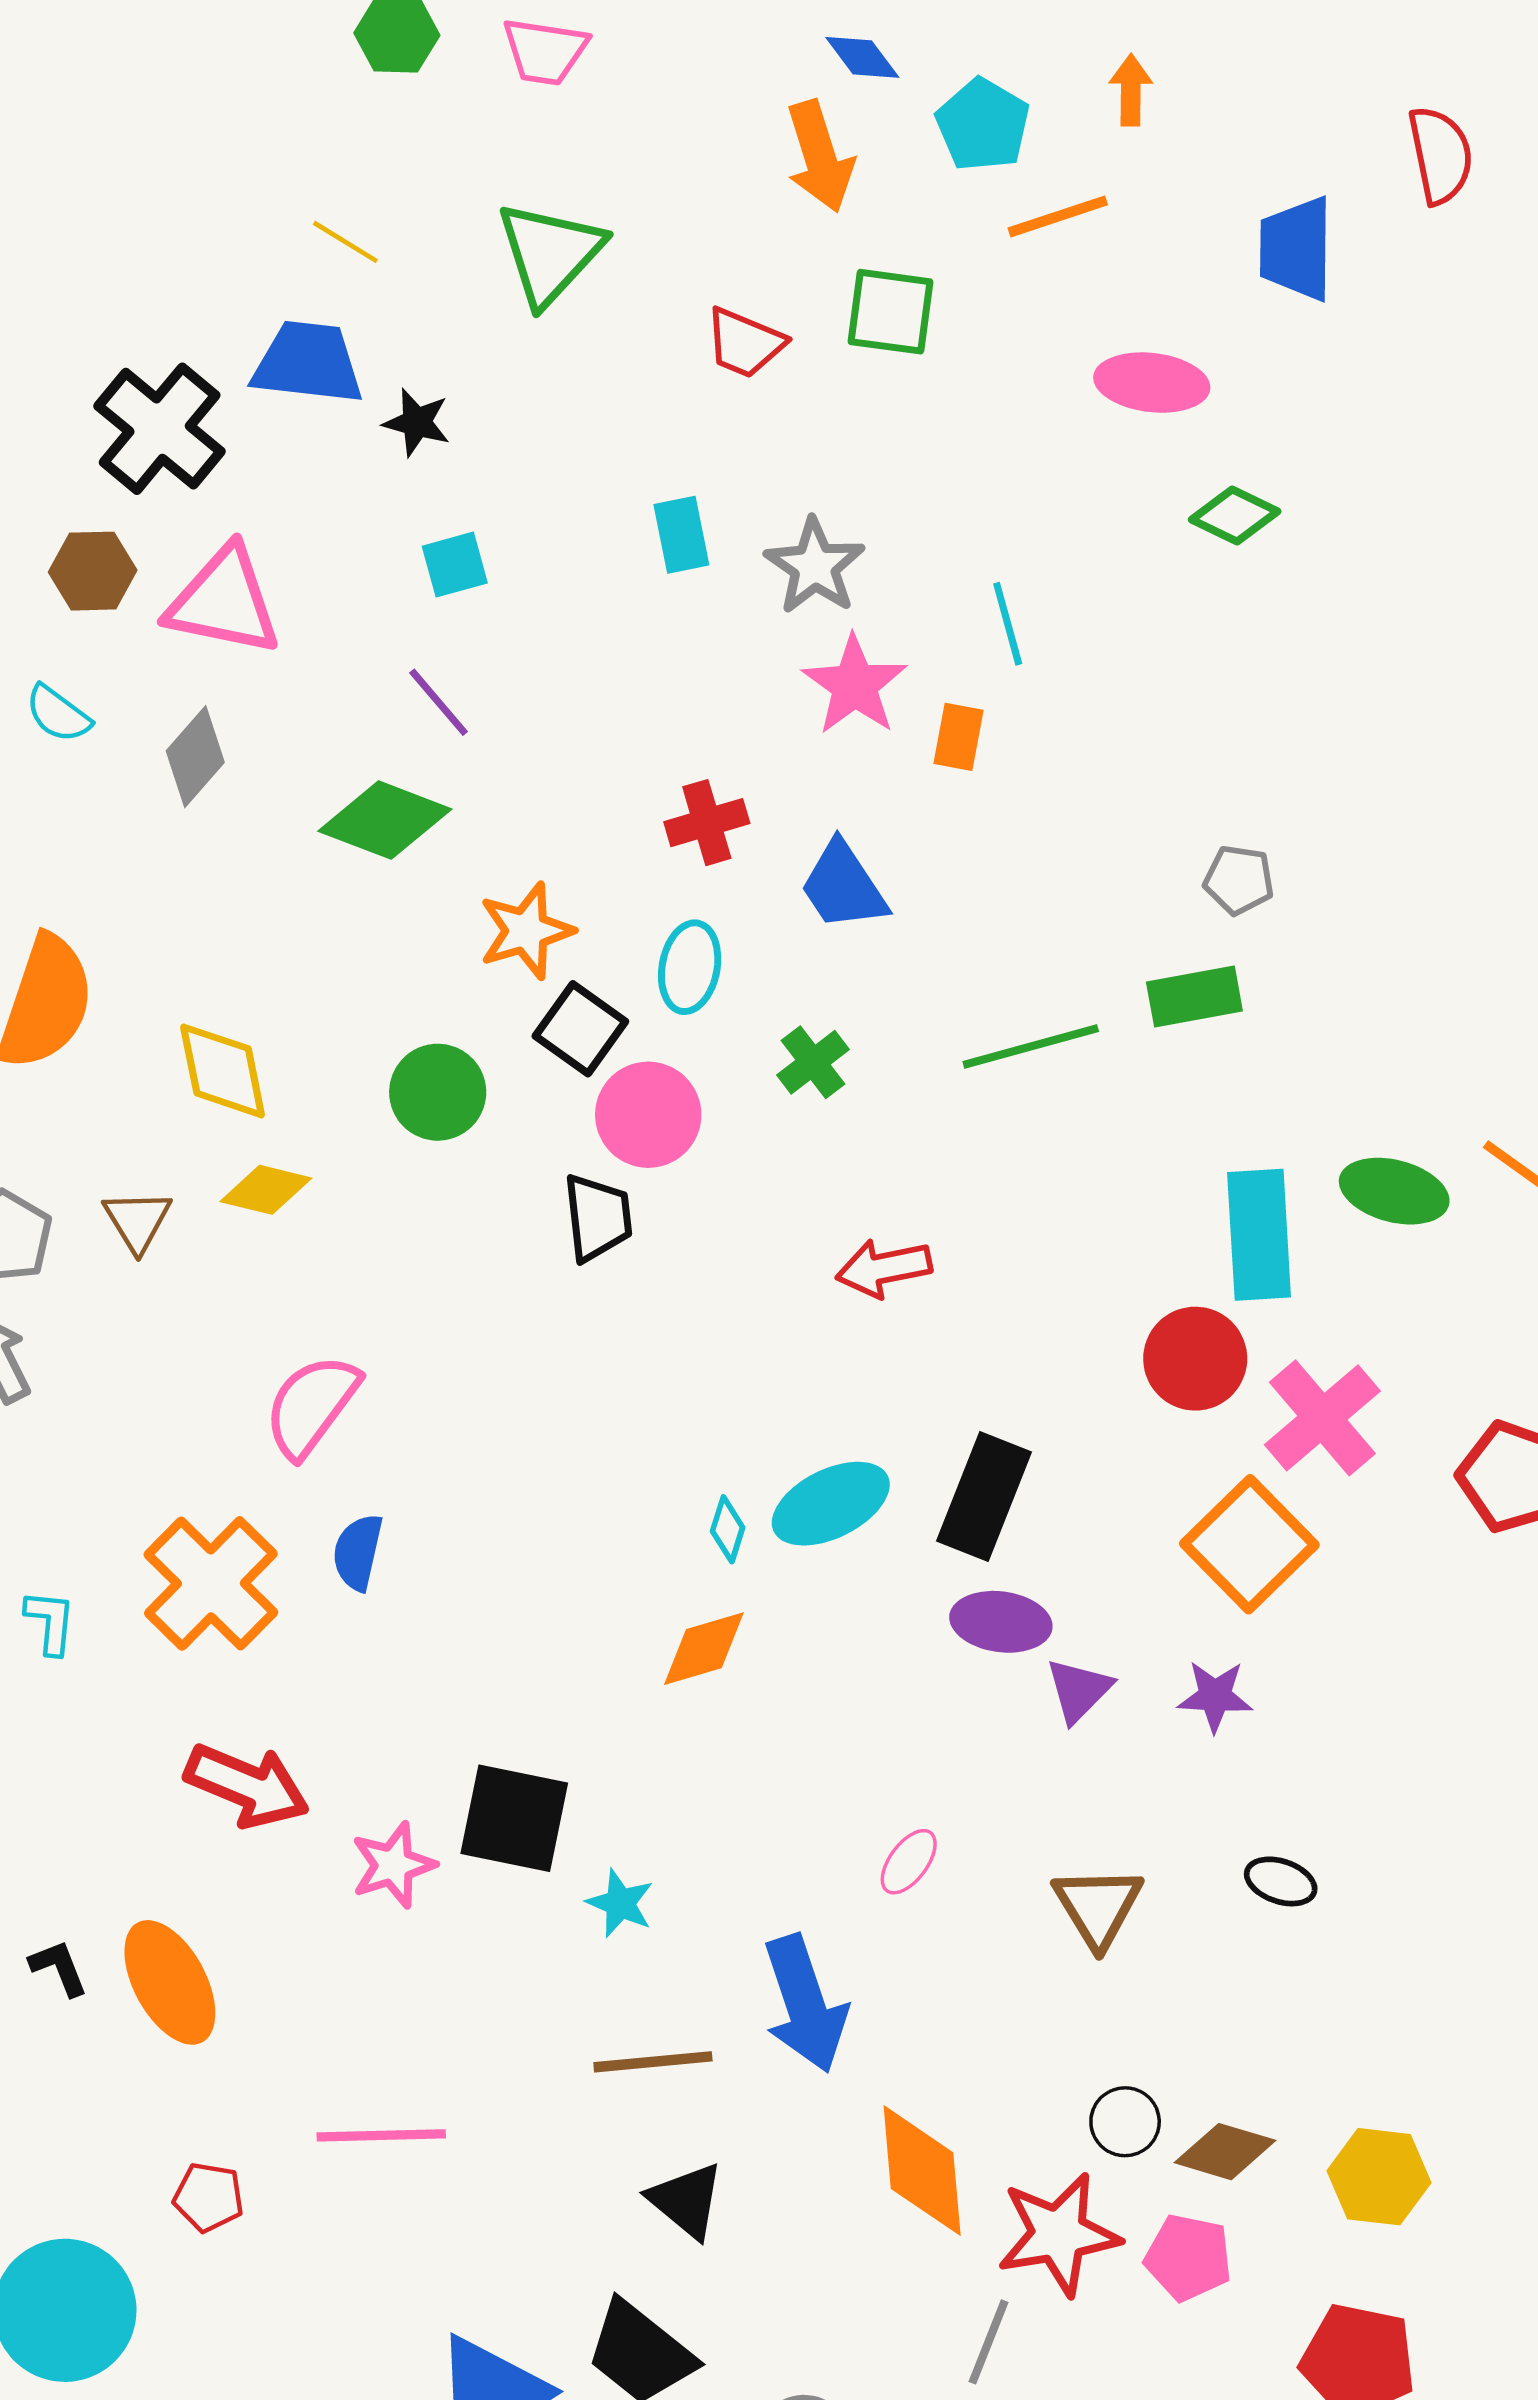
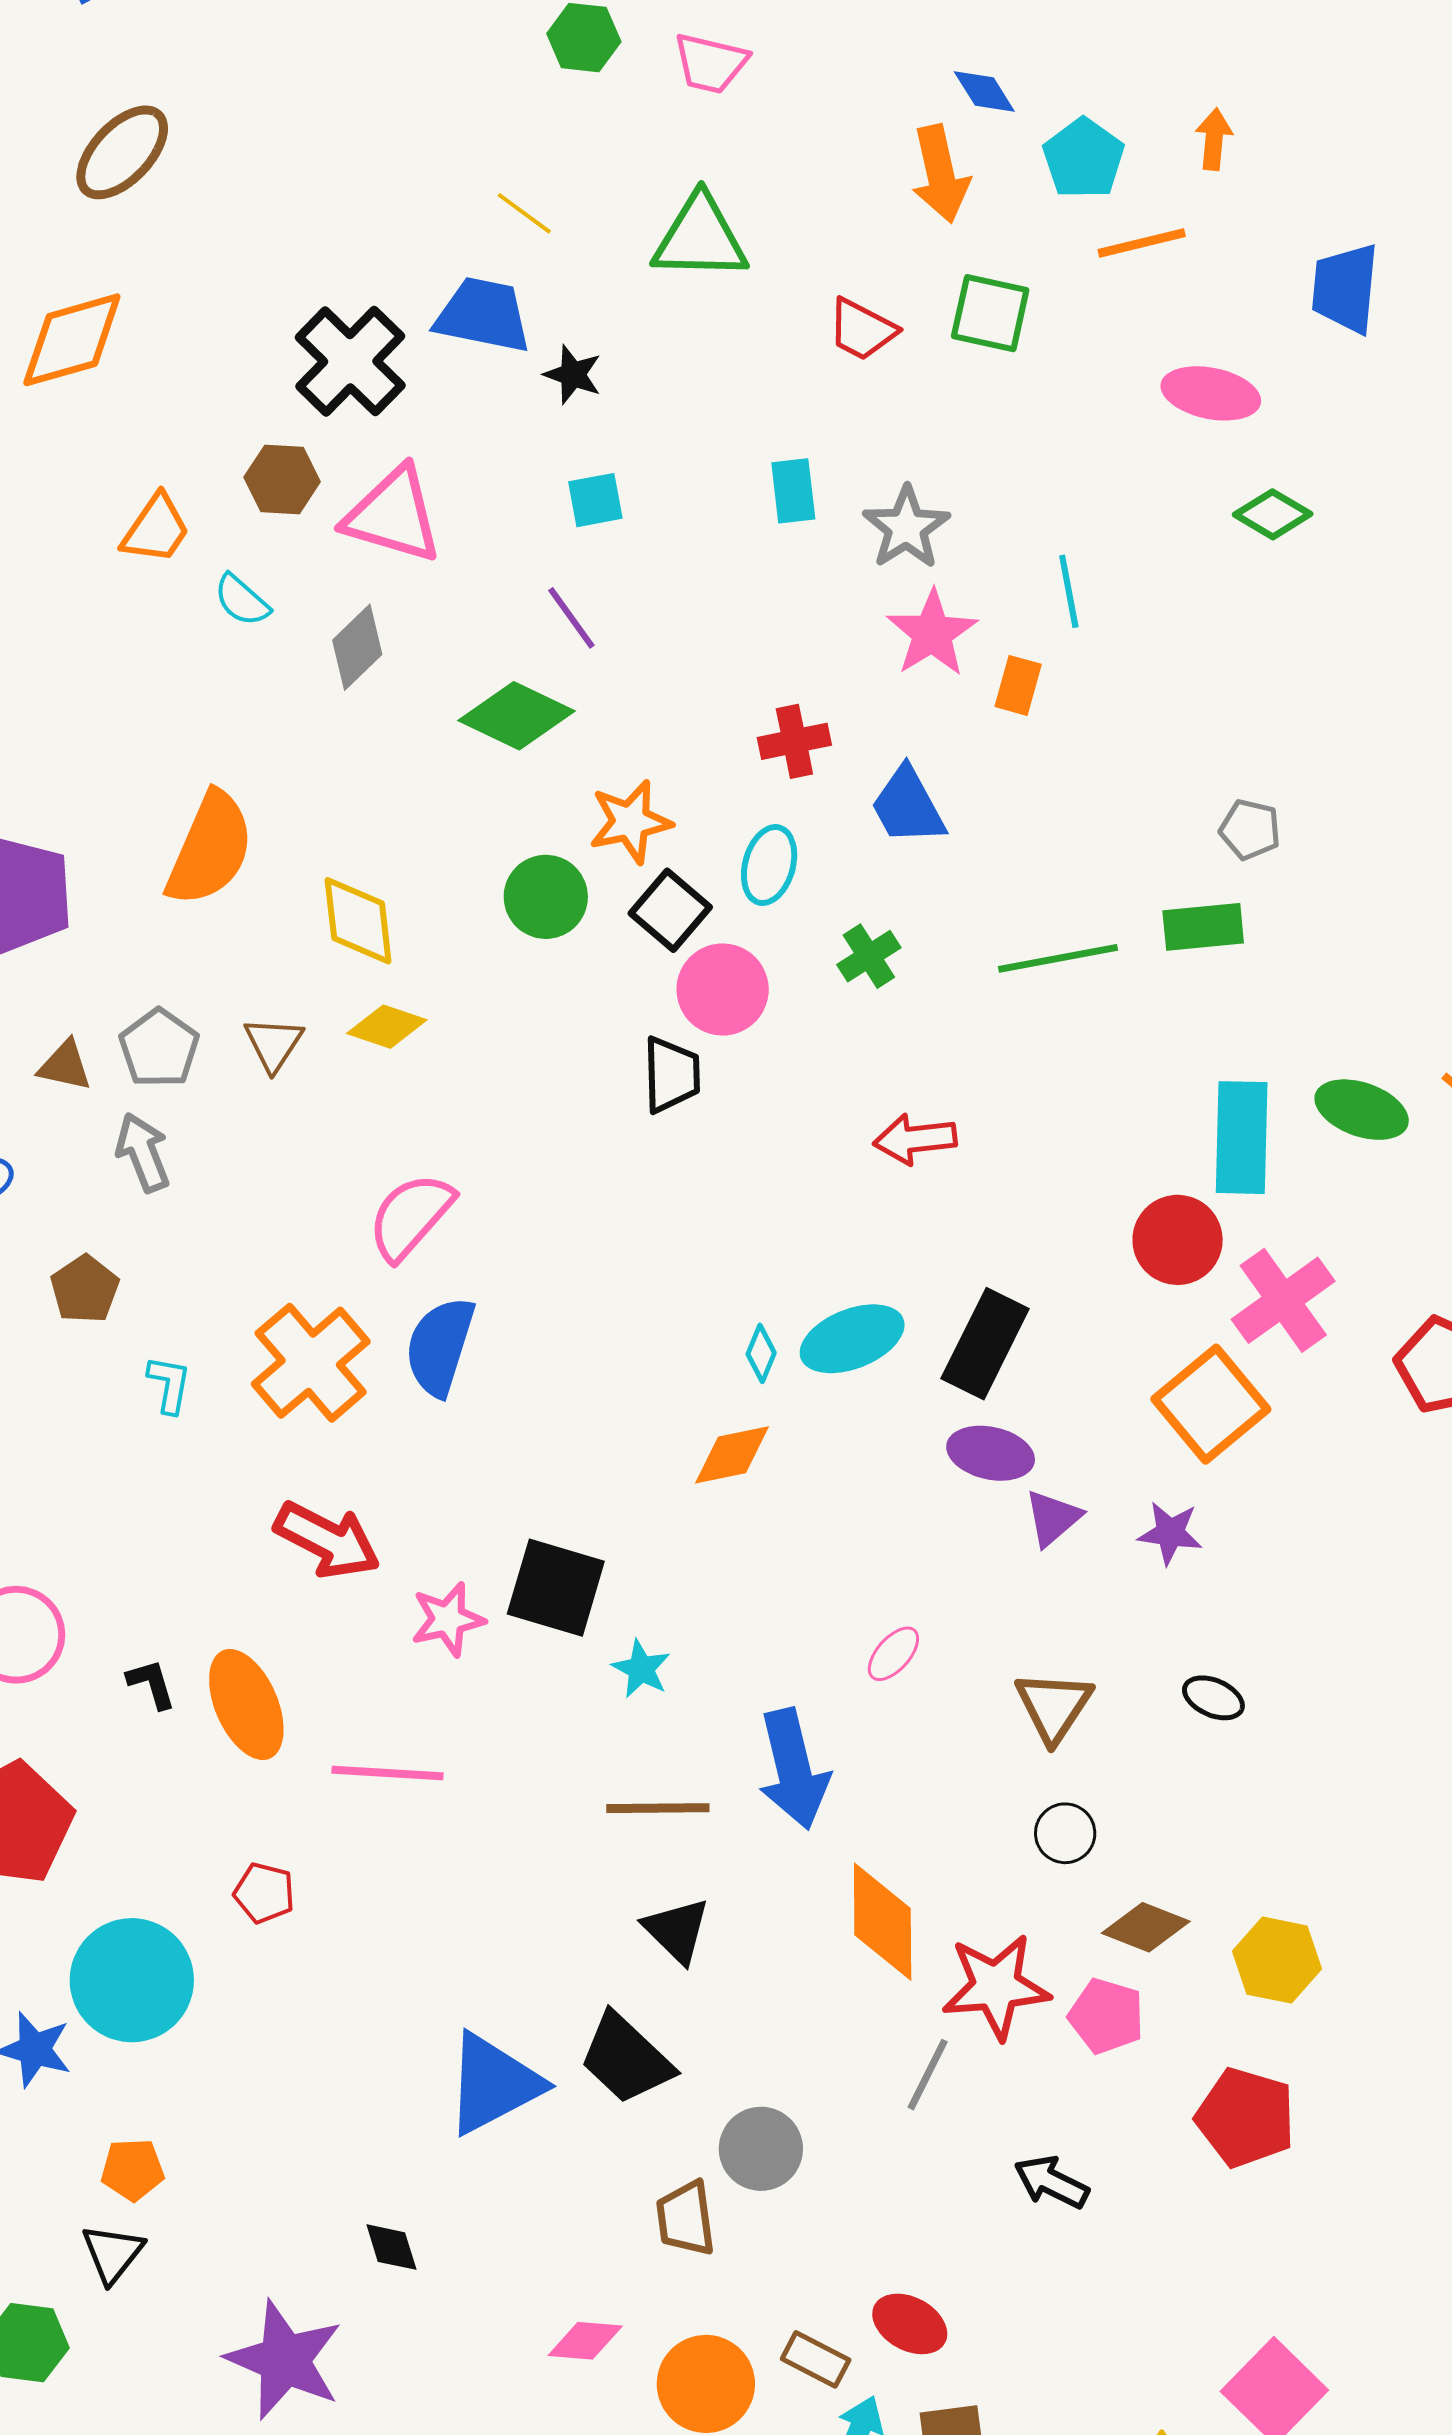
green triangle: (550, 253) -> (700, 238), turned 44
green circle: (438, 1092) -> (546, 897), moved
blue semicircle: (358, 1552) -> (440, 1346), size x1.5
black circle: (1125, 2122) -> (1065, 1833), moved
pink line: (381, 2135) -> (388, 1773), moved

